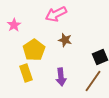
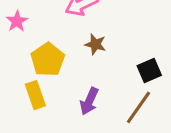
purple arrow: (61, 77) -> (89, 101), turned 30

